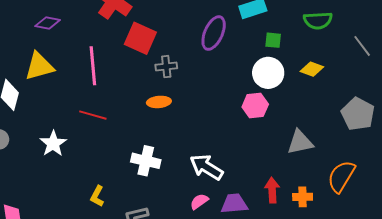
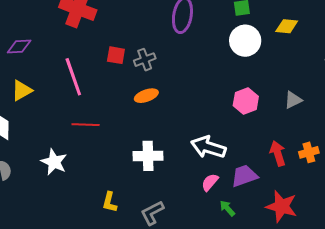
red square: (140, 38) -> (116, 55), moved, size x0.6
yellow triangle: (39, 66) -> (22, 90), size x0.7
pink hexagon: (255, 106) -> (246, 101), moved
gray triangle: (300, 142) -> (293, 100), size x0.7

